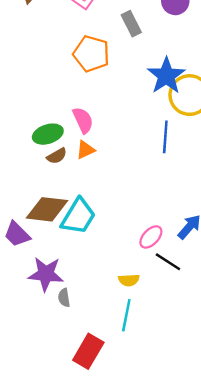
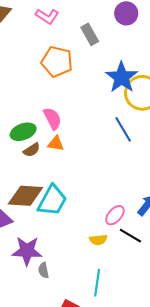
blue line: (165, 137) -> (123, 129), turned -32
orange triangle: (86, 150) -> (56, 144), turned 36
yellow semicircle: (129, 280) -> (98, 240), moved

